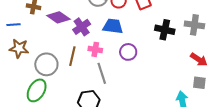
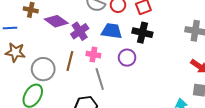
black cross: (165, 30) -> (142, 33), moved

